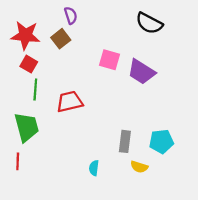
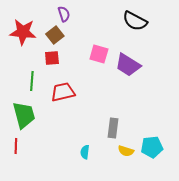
red square: (29, 64) -> (52, 58), moved, turned -35
cyan pentagon: (161, 141) -> (152, 147), moved

